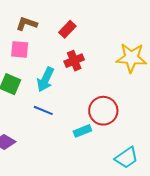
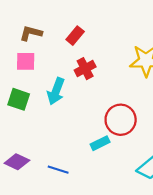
blue line: (43, 110) -> (58, 170), moved

